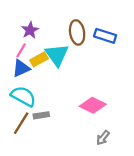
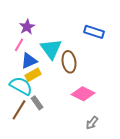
brown ellipse: (77, 32) -> (69, 62), moved
yellow rectangle: (39, 59) -> (33, 75), moved
blue triangle: (21, 68) -> (29, 61), moved
gray rectangle: (41, 115) -> (37, 103), turned 64

